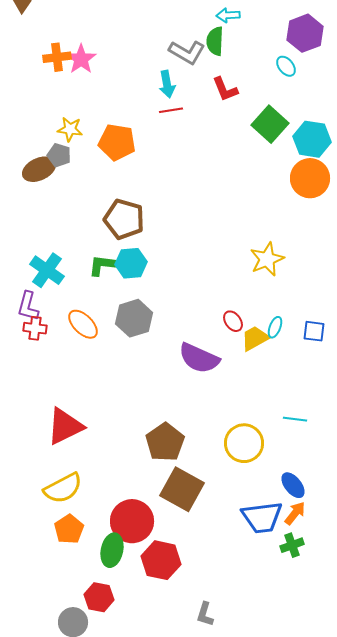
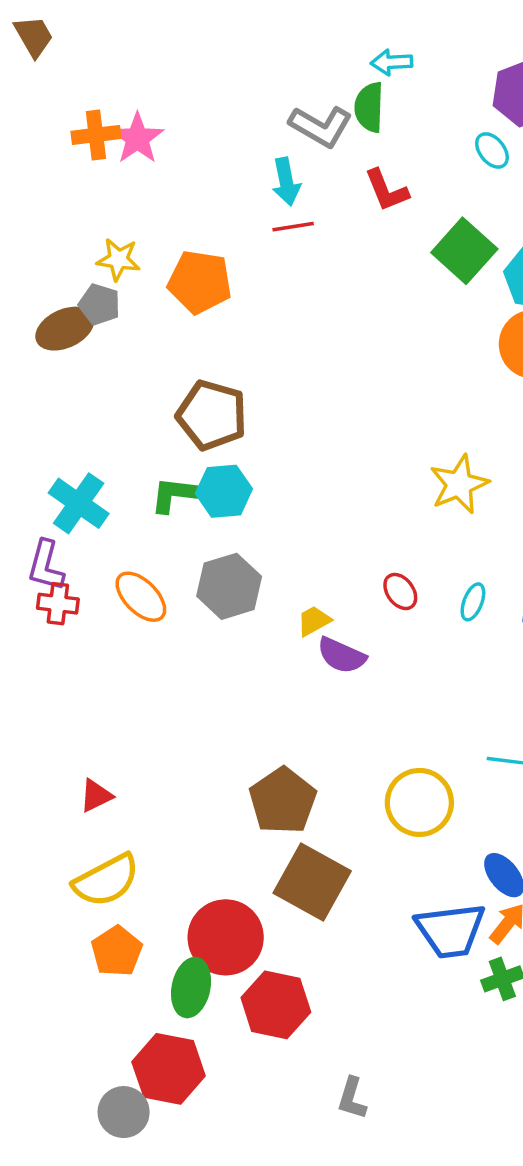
yellow trapezoid: (255, 338) -> (314, 621), moved, size x0.7
purple semicircle: (199, 358) -> (342, 655), size x0.7
red triangle: (65, 426) -> (96, 796), moved, size x0.5
red hexagon: (99, 597) -> (169, 1069), size x1.4

